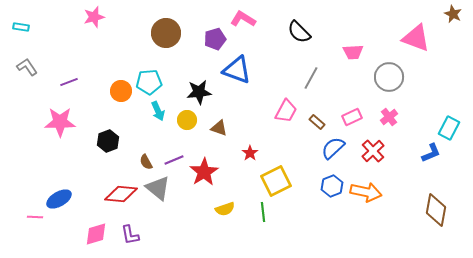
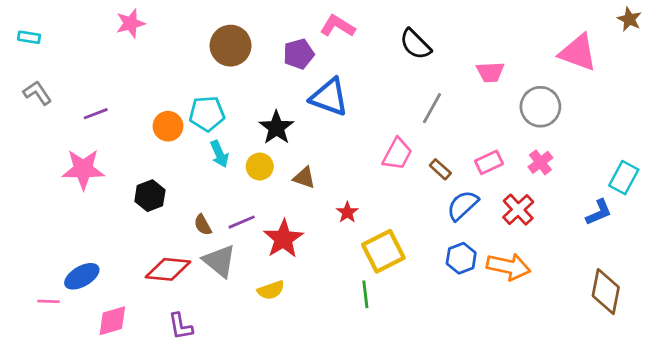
black star: (199, 92) -> (276, 128), turned -30
yellow semicircle: (225, 209) -> (271, 290), moved
pink diamond: (96, 234) -> (112, 321), moved

